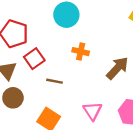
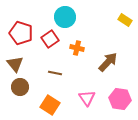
red square: (34, 59) -> (50, 39), moved

